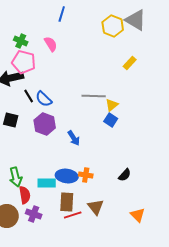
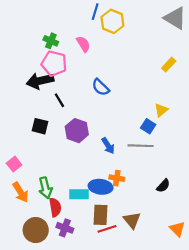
yellow hexagon: (113, 26) -> (112, 21), moved
gray line: (94, 96) -> (141, 146), moved
blue semicircle: (44, 99) -> (101, 87), moved
yellow triangle: (112, 105) -> (161, 110), moved
orange cross: (86, 175) -> (117, 178), moved

